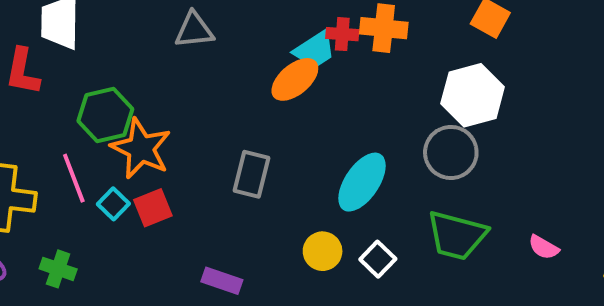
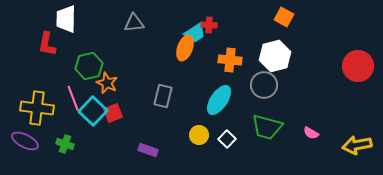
orange cross: (384, 28) -> (230, 60), moved
orange ellipse: (295, 79) -> (185, 48), turned -30
orange star: (141, 149) -> (107, 83), size x0.7
cyan square: (113, 204) -> (93, 111), size x1.8

